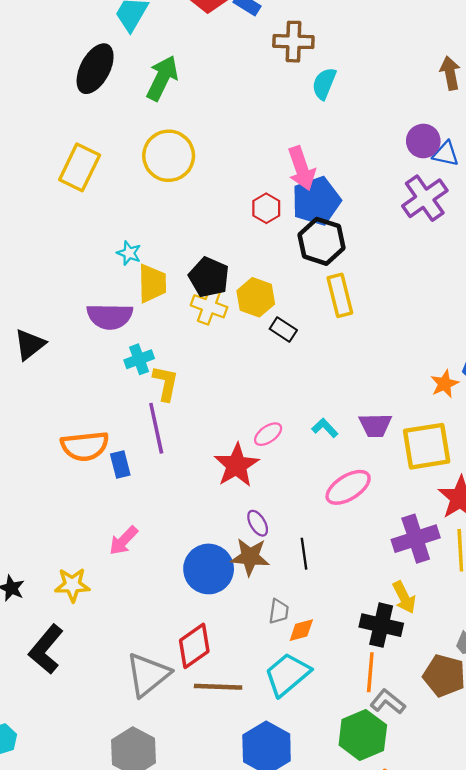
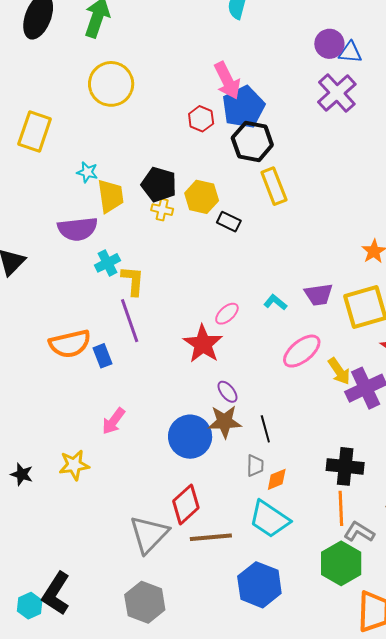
yellow rectangle: (80, 167) -> (35, 132), moved
yellow cross: (209, 306) -> (162, 210), size x0.7
black line: (304, 554) -> (265, 429), moved
yellow arrow: (404, 597) -> (339, 371), moved
black L-shape: (46, 649) -> (56, 593), moved
cyan trapezoid: (287, 674) -> (269, 519), turned -99

